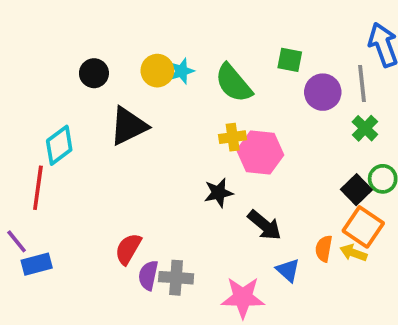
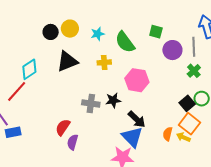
yellow circle: (157, 71) -> (70, 29), moved
yellow cross: (233, 137) -> (104, 62), moved
red line: (38, 188) -> (17, 91), turned 30
blue triangle: (288, 270) -> (132, 137), moved, size x1.6
gray cross: (176, 278) -> (91, 104), moved

